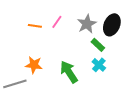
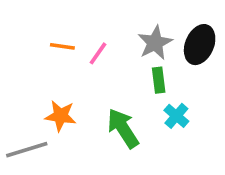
pink line: (57, 22) -> (98, 53), moved
green rectangle: (98, 45) -> (159, 80), moved, turned 40

